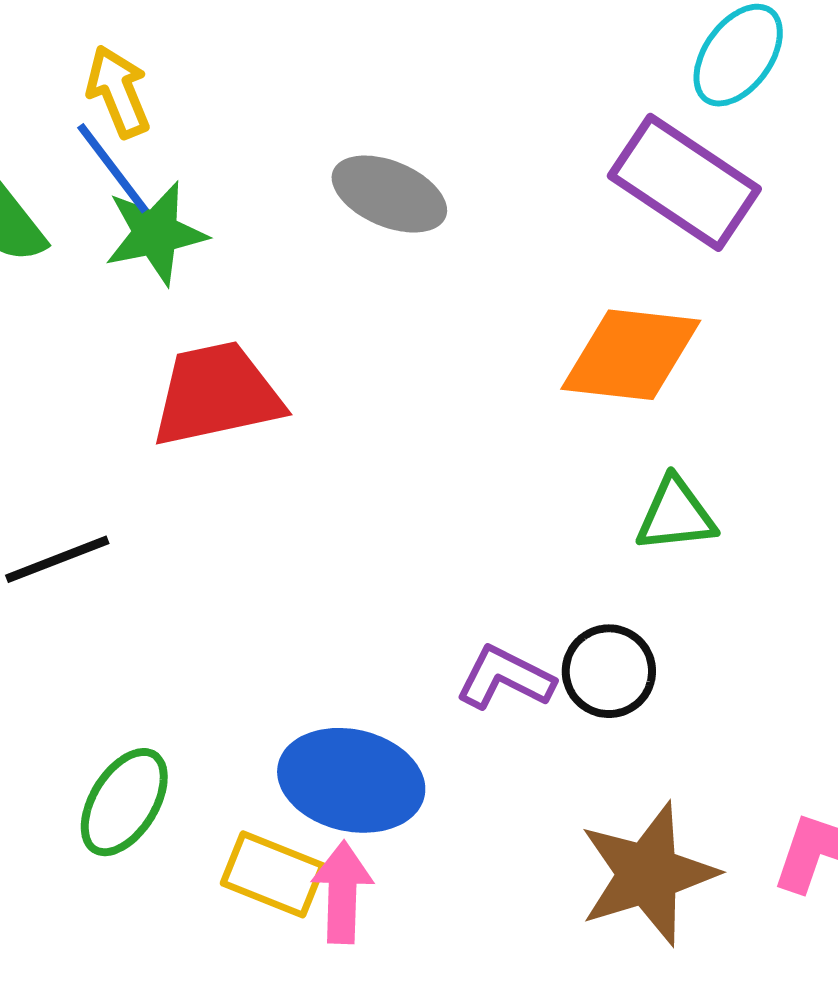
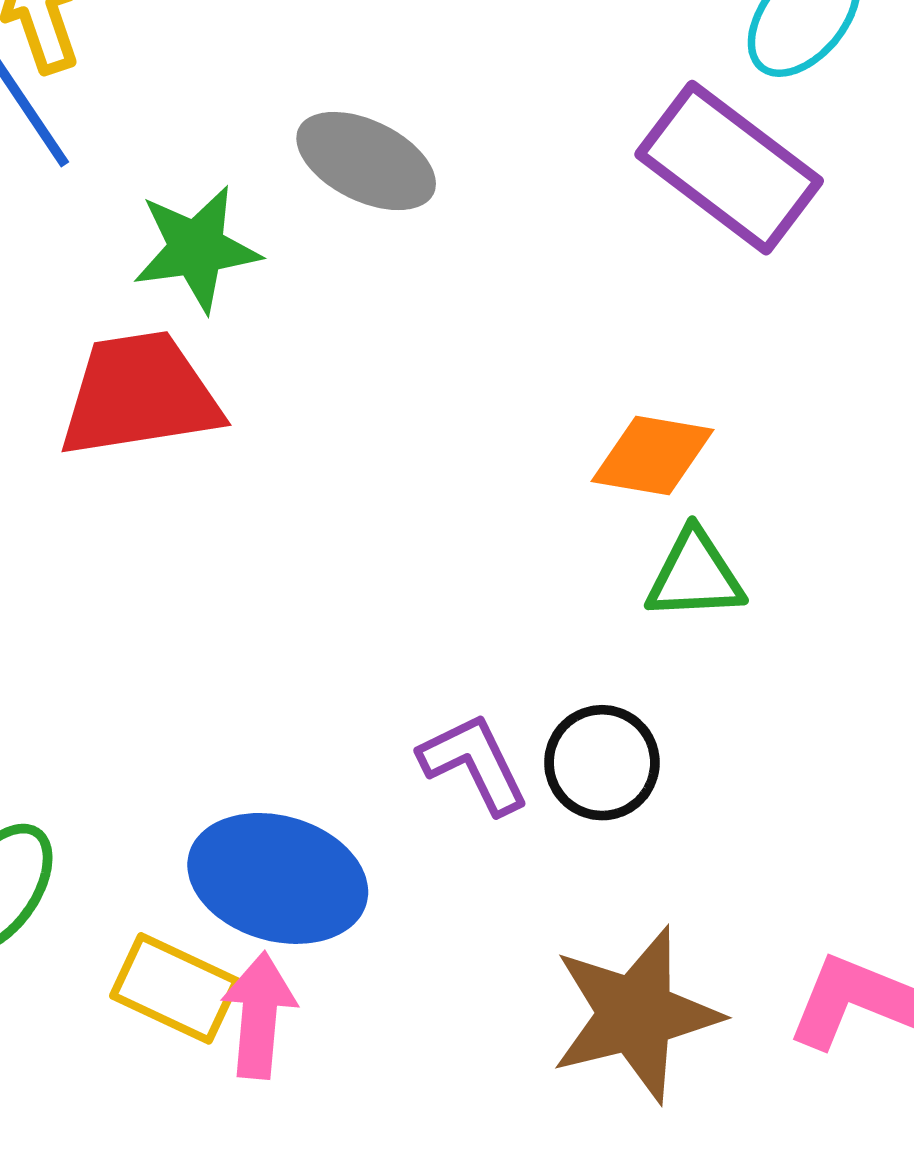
green star: (156, 233) -> (196, 249), moved
orange diamond: (631, 355) -> (653, 455), moved, size x0.7
purple L-shape: (505, 678) -> (474, 763), turned 34

